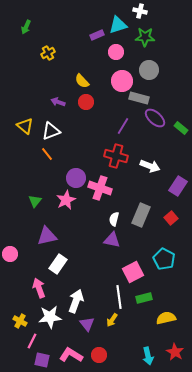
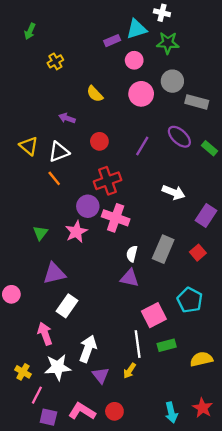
gray rectangle: (139, 98) -> (197, 102), moved
red circle: (86, 102) -> (99, 141), moved
red cross: (116, 156) -> (108, 181), moved, turned -35
yellow semicircle: (166, 318) -> (201, 359), moved

